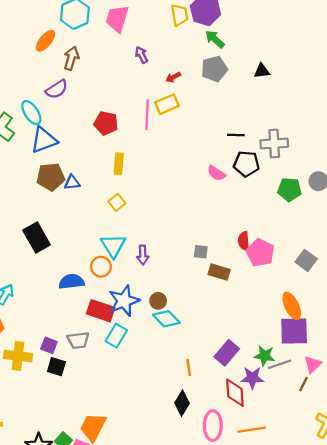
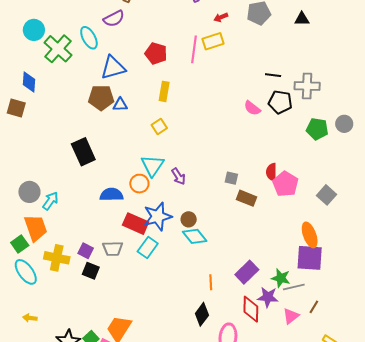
blue triangle: (44, 140) -> (113, 68), moved
purple arrow: (143, 255) -> (178, 176), turned -36
pink triangle: (313, 364) -> (291, 316), moved

